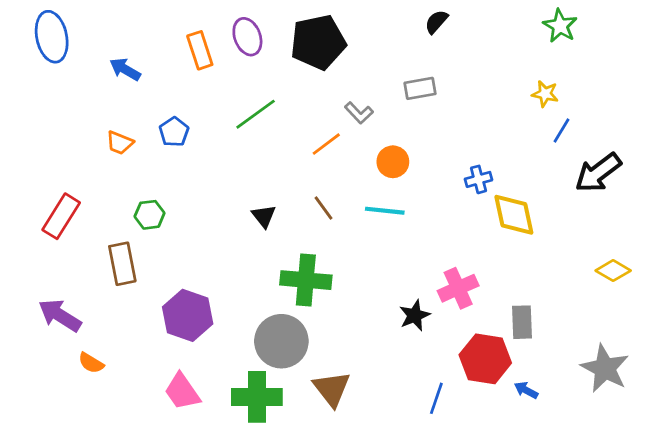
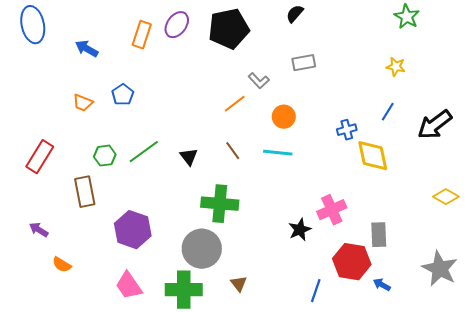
black semicircle: (436, 22) -> (295, 14), moved
purple ellipse: (247, 37) -> (177, 25), turned 56
orange rectangle: (200, 50) -> (142, 35), turned 36
green line: (256, 114) -> (144, 152), moved
blue line: (561, 130) -> (388, 112), moved
purple arrow: (60, 315) -> (39, 230), size x0.6
brown triangle: (332, 389) -> (239, 284), size x0.6

